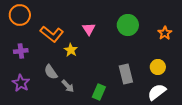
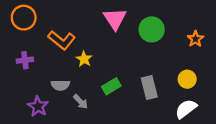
pink triangle: (89, 29) -> (115, 19), moved, size x1.5
gray semicircle: (51, 72) -> (60, 85), turned -56
purple star: (21, 83) -> (38, 106), moved
green rectangle: (99, 92) -> (111, 86), moved, turned 35

